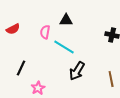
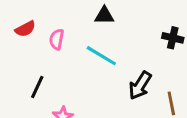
pink semicircle: (45, 32) -> (57, 39), moved
black arrow: (77, 71) -> (140, 85), moved

